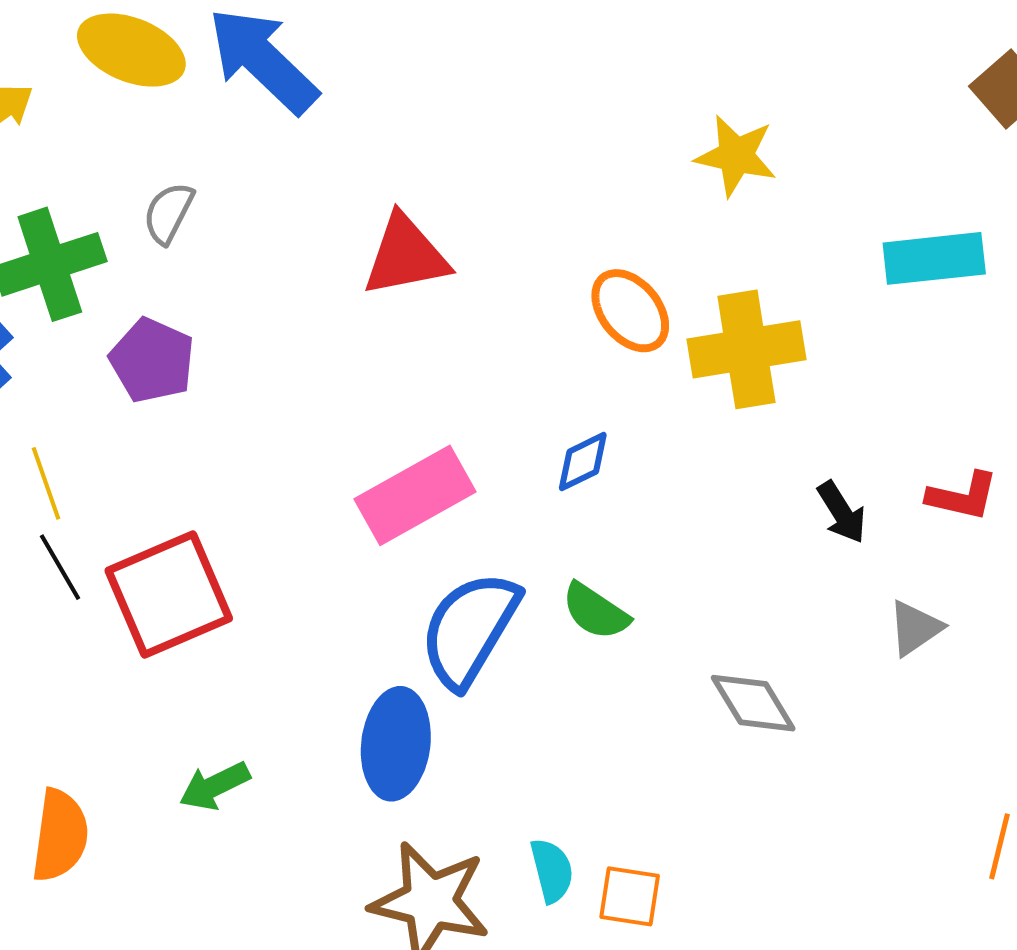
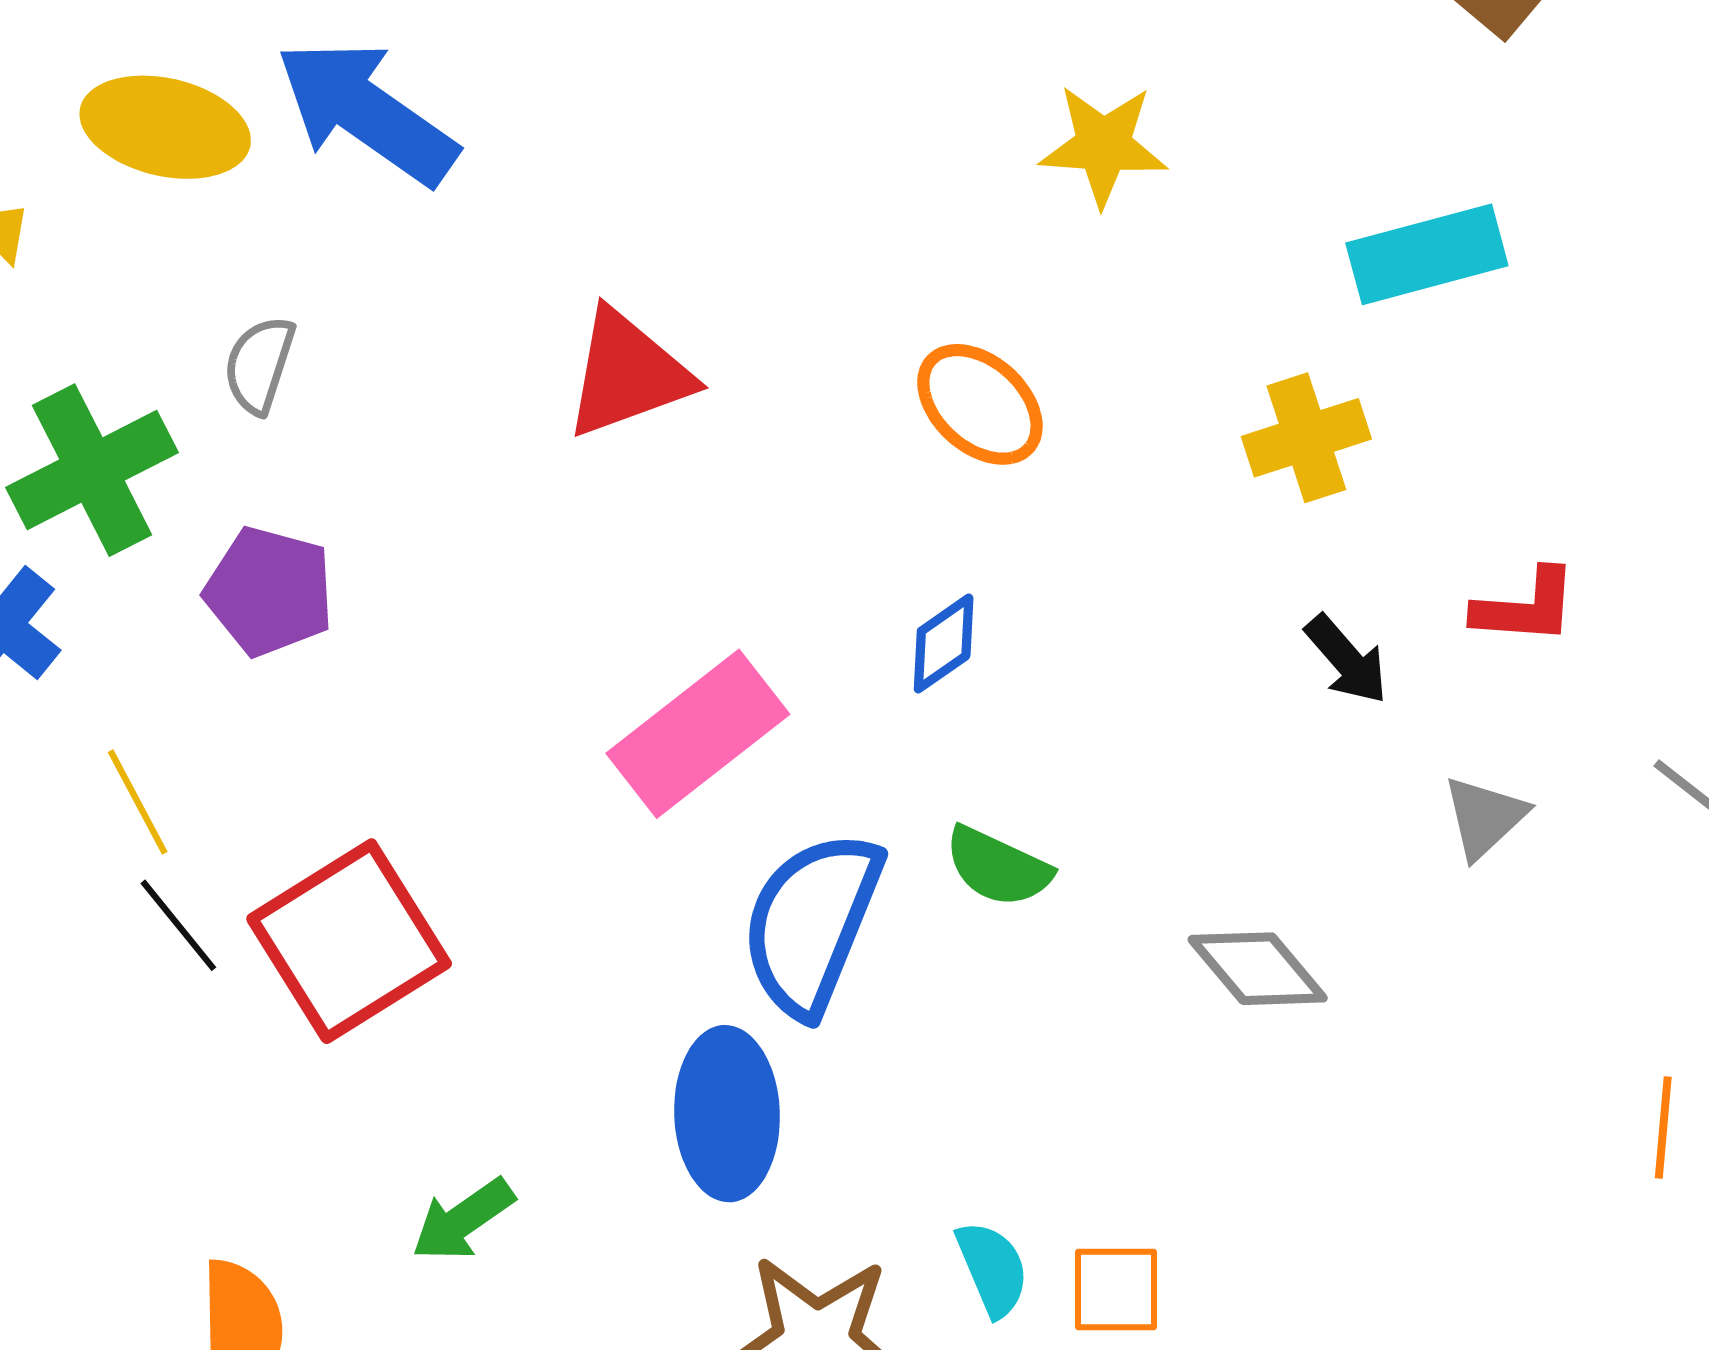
yellow cross: (746, 349) -> (1306, 438), moved, size x0.7

